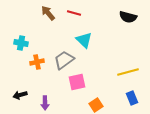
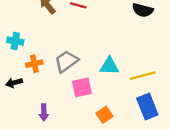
cyan triangle: (84, 40) -> (109, 66), moved, turned -42
black arrow: (20, 95) -> (14, 83), moved
blue rectangle: (132, 98) -> (147, 107), size x1.5

